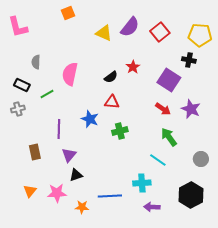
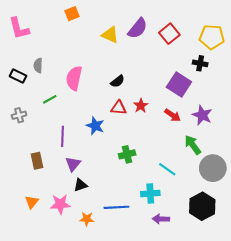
red star: (133, 67) -> (141, 106), moved
black rectangle: (22, 85) -> (18, 76), moved
green cross: (120, 131) -> (127, 154), moved
green arrow: (169, 137) -> (193, 145), moved
gray circle: (201, 159) -> (213, 168), size x1.6

